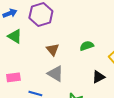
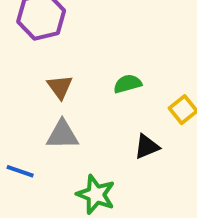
gray triangle: (55, 74) -> (62, 135), turned -36

